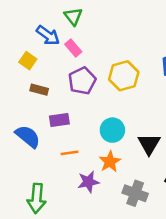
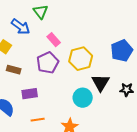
pink rectangle: (73, 48) -> (54, 40), moved
cyan circle: (112, 130) -> (83, 98), moved
black triangle: (149, 144) -> (101, 83), moved

